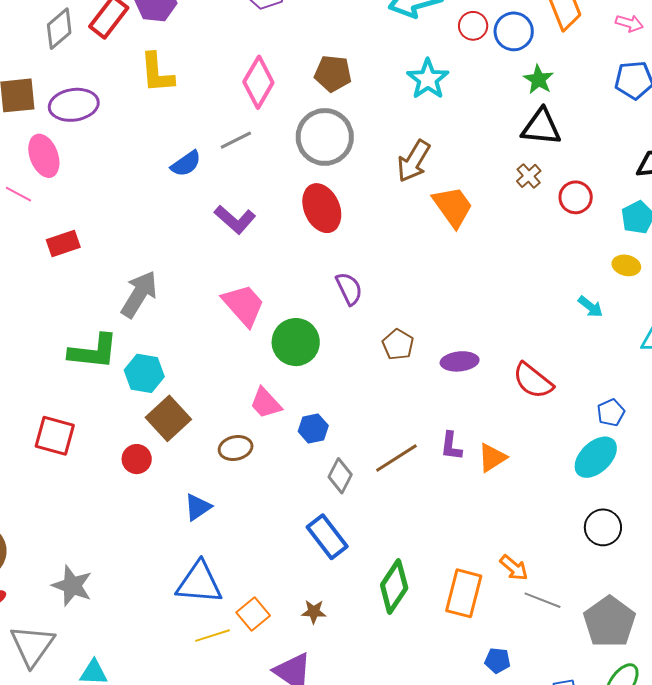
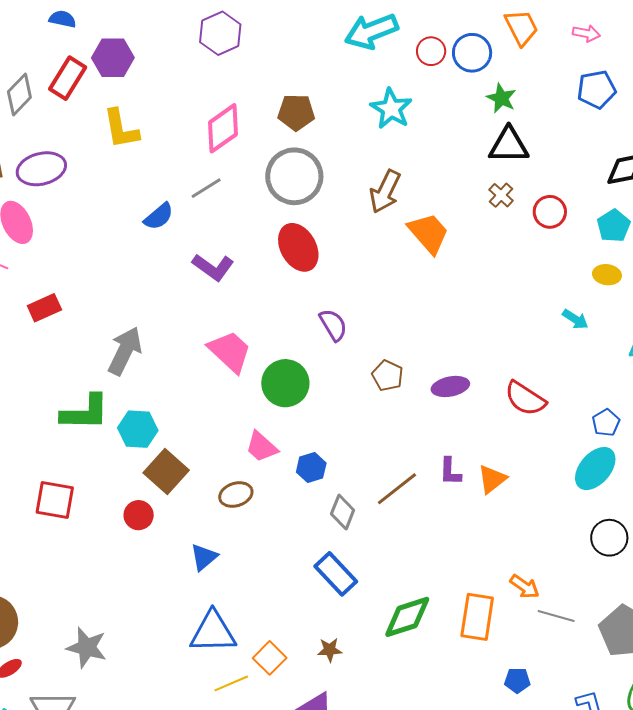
pink diamond: (258, 82) -> (223, 128), turned 30
green diamond: (394, 587) -> (407, 617), turned 44

